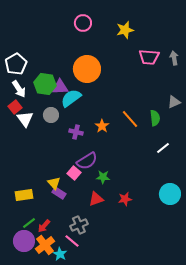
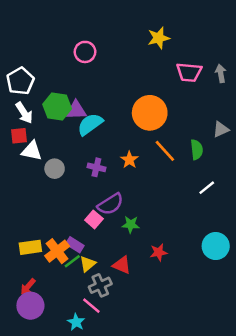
pink circle: (83, 23) -> (85, 52), moved
orange circle: (87, 69) -> (150, 113), moved
red square: (15, 107) -> (19, 136), turned 32
gray circle: (51, 115) -> (55, 169), moved
white triangle: (25, 119) -> (32, 151), turned -42
yellow triangle: (54, 183) -> (88, 264), moved, turned 32
red triangle: (96, 199) -> (122, 265), moved, turned 42
green line: (29, 223) -> (72, 261), moved
red arrow: (44, 226) -> (28, 287), moved
orange cross: (45, 245) -> (57, 251), moved

